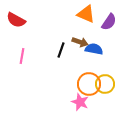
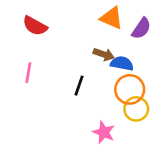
red semicircle: (16, 20) -> (35, 26), moved
black line: (61, 50) -> (79, 86), moved
orange circle: (89, 84) -> (130, 89), moved

